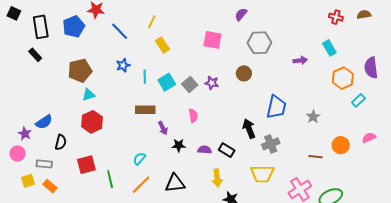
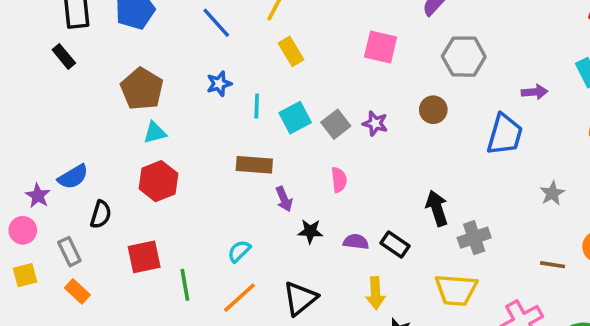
brown pentagon: (80, 71) -> (142, 89), turned -30
blue trapezoid: (276, 107) -> (505, 134), moved
gray rectangle: (44, 164) -> (69, 252), turned 56
yellow square: (28, 181) -> (25, 275), moved
black triangle: (175, 183) -> (300, 298), turned -35

